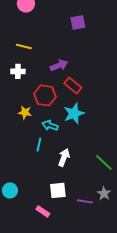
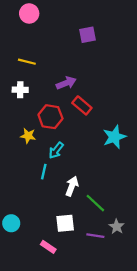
cyan star: (74, 113) -> (114, 137), moved
cyan arrow: (50, 125) -> (56, 150), turned -70
green line: (104, 162) -> (95, 203), moved

